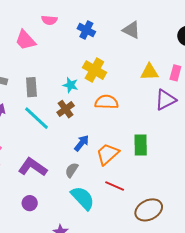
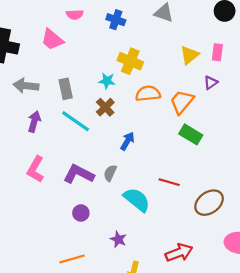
yellow triangle: (149, 72) -> (189, 55), turned -30
purple triangle: (166, 100) -> (211, 83), size x0.6
green rectangle: (141, 145) -> (191, 134), turned -50
orange trapezoid: (108, 154) -> (182, 102), moved
gray semicircle: (72, 170) -> (110, 173), moved

